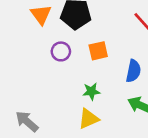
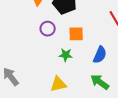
green star: (91, 91) -> (66, 55), moved

